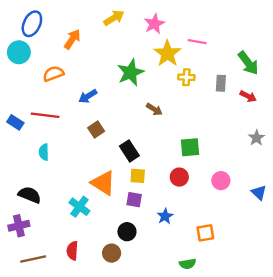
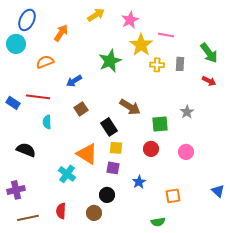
gray rectangle: (221, 83) -> (180, 64), moved
brown arrow: (154, 109) -> (130, 107), moved, size x1.5
gray star: (256, 138) -> (187, 112), moved
cyan semicircle: (44, 152) -> (47, 122), moved
blue triangle: (259, 192) -> (218, 191), moved
black semicircle: (30, 195) -> (26, 150), moved

